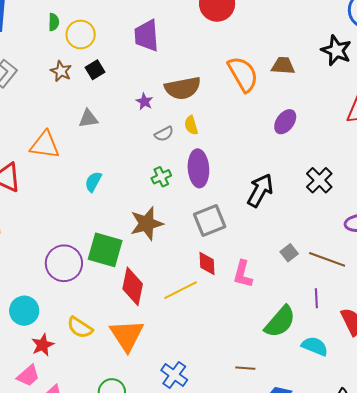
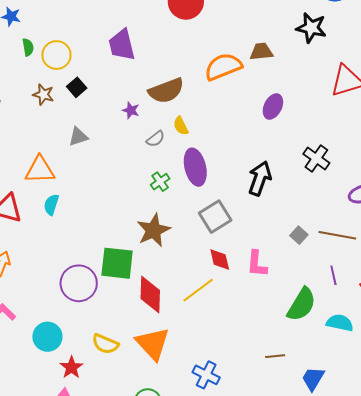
orange semicircle: (243, 74) -> (223, 67), turned -72
cyan semicircle: (93, 182) -> (51, 205), moved

